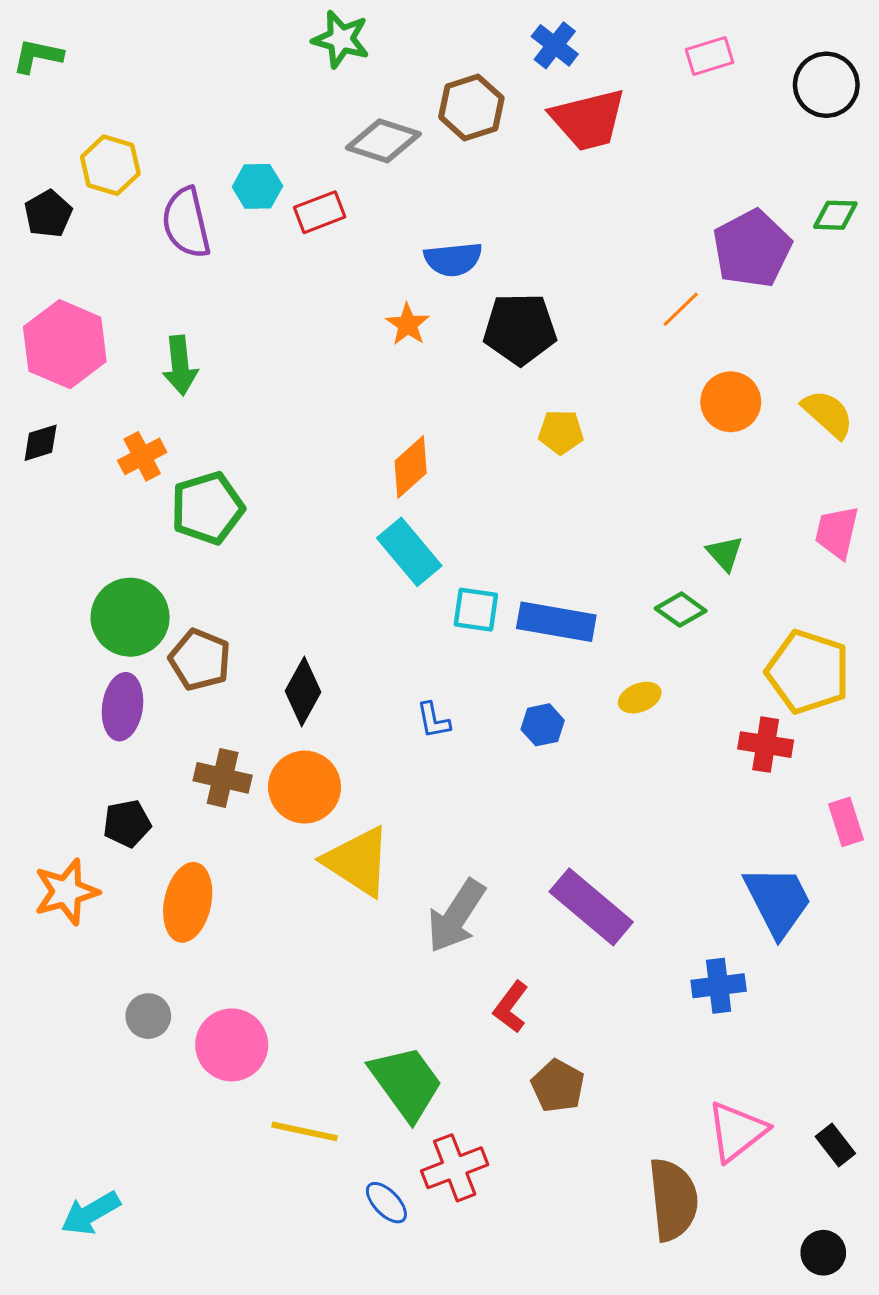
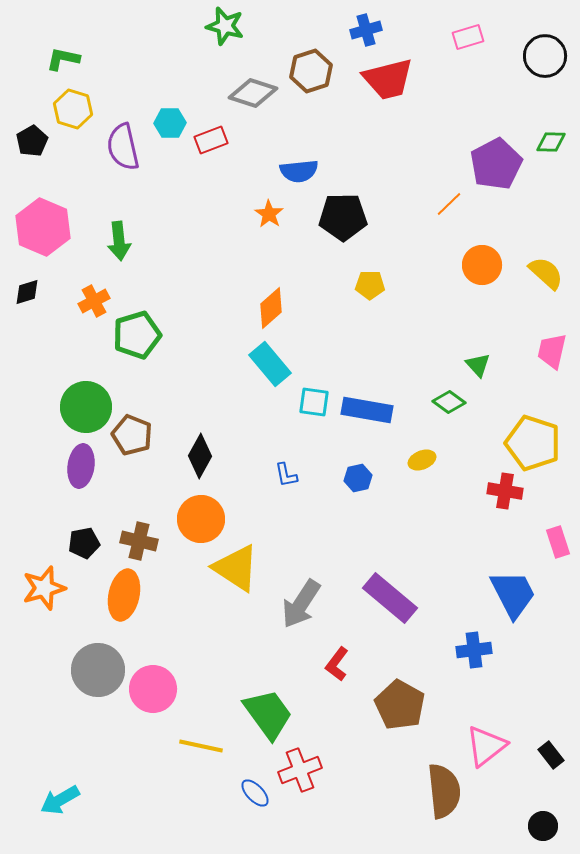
blue cross: (555, 45) -> (366, 30), turned 36
green L-shape: (38, 56) -> (63, 59), moved
brown cross: (223, 778) -> (139, 541), moved
gray circle: (148, 1016) -> (98, 670), size x1.8
brown pentagon: (558, 1086) -> (400, 705), moved, size x1.4

